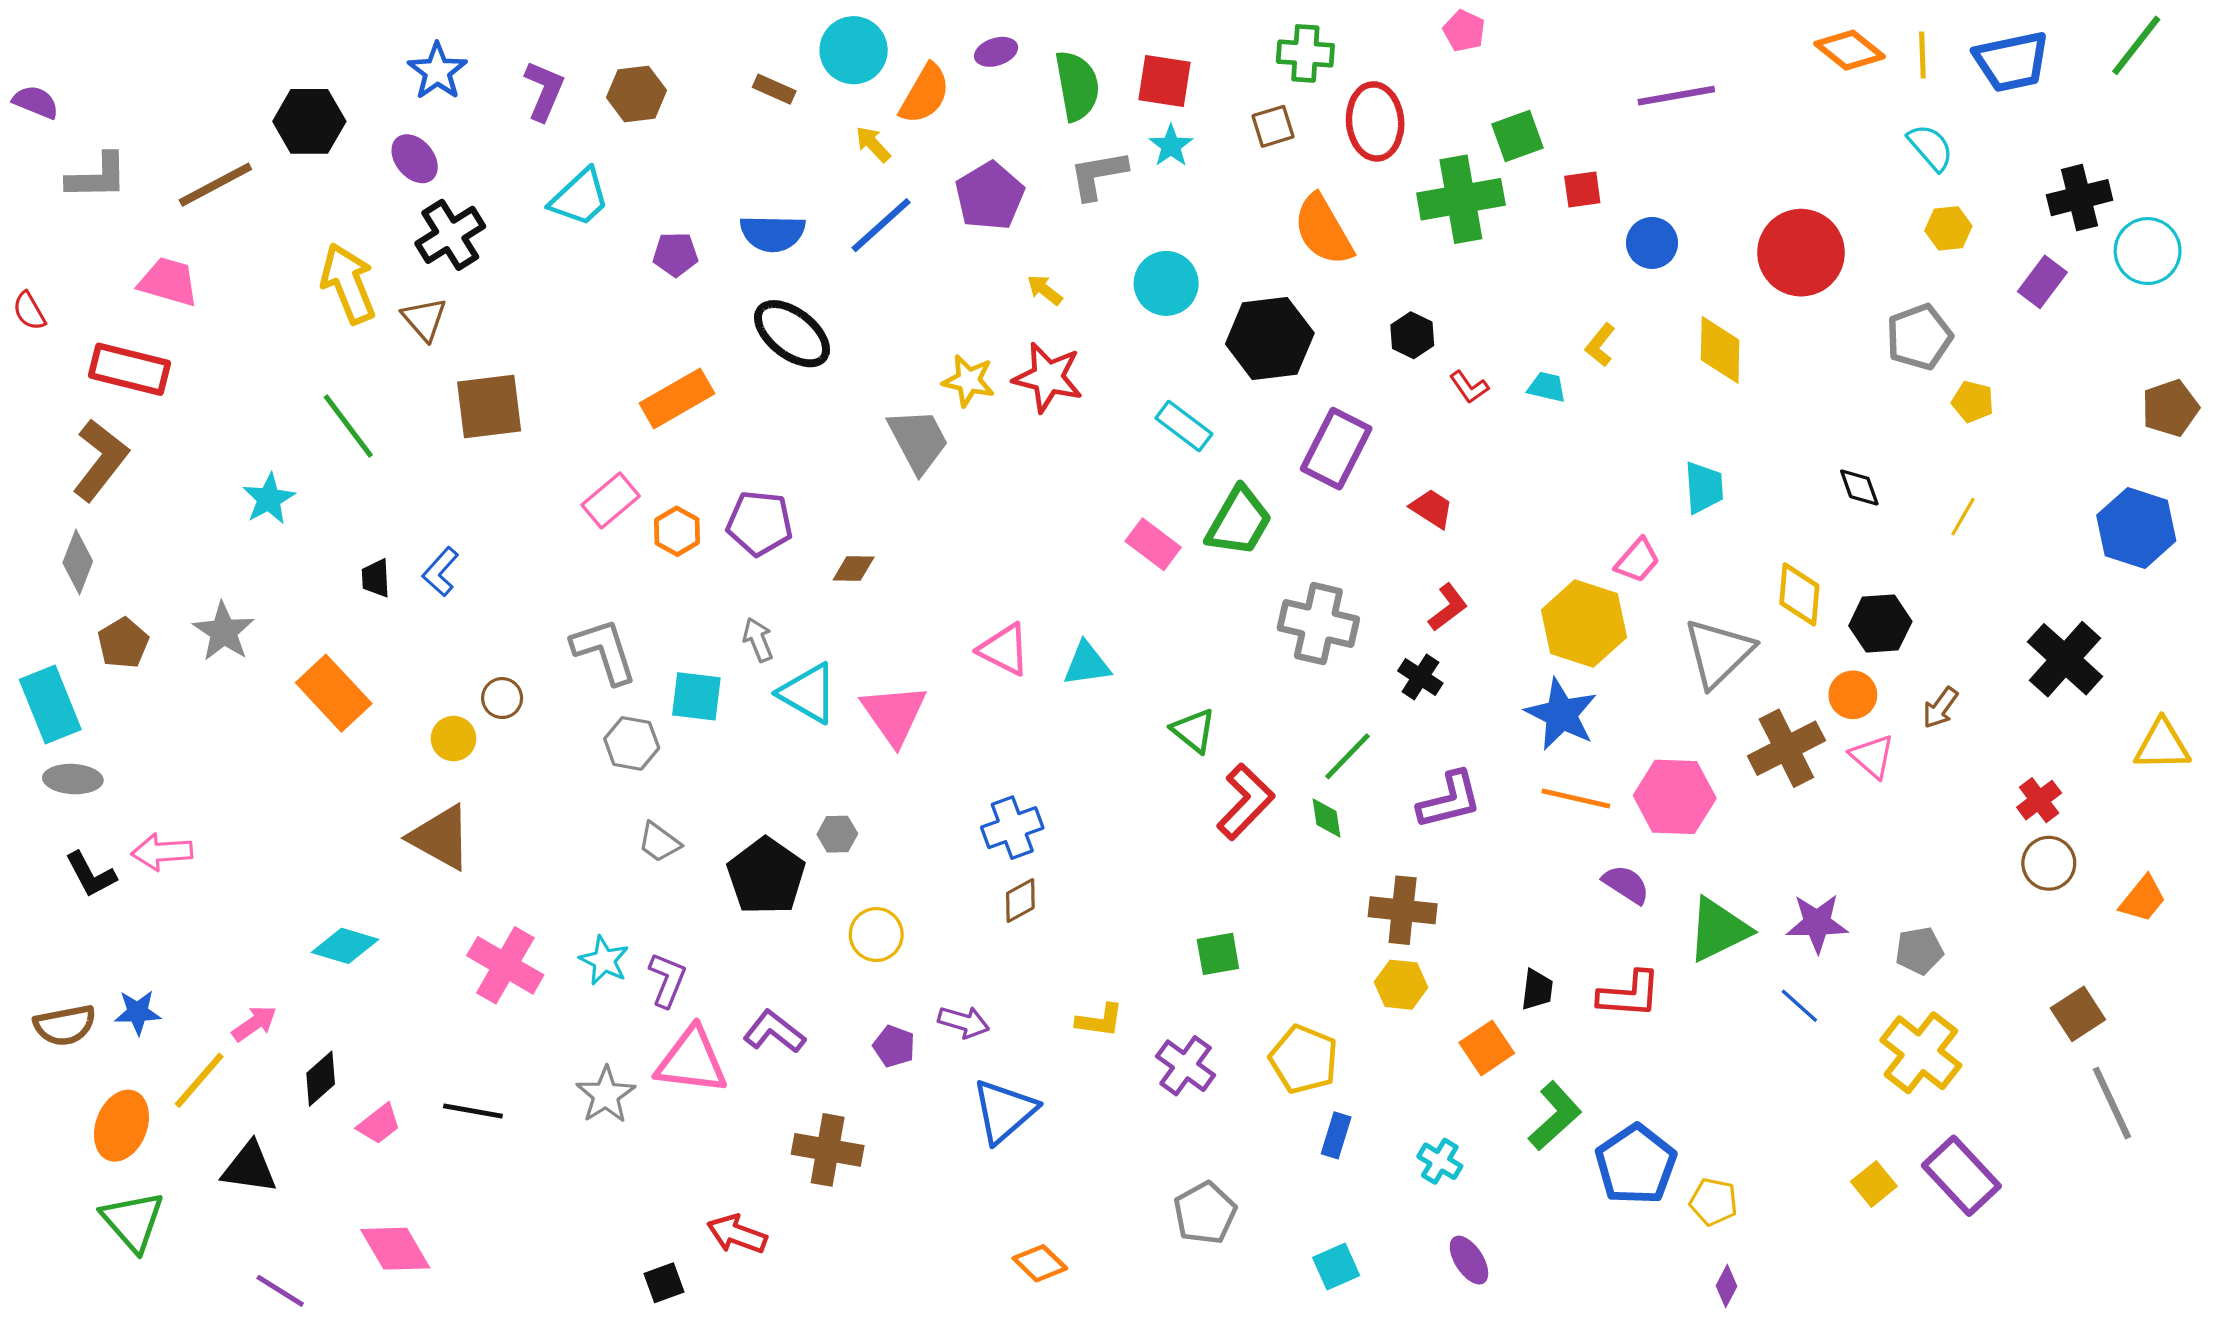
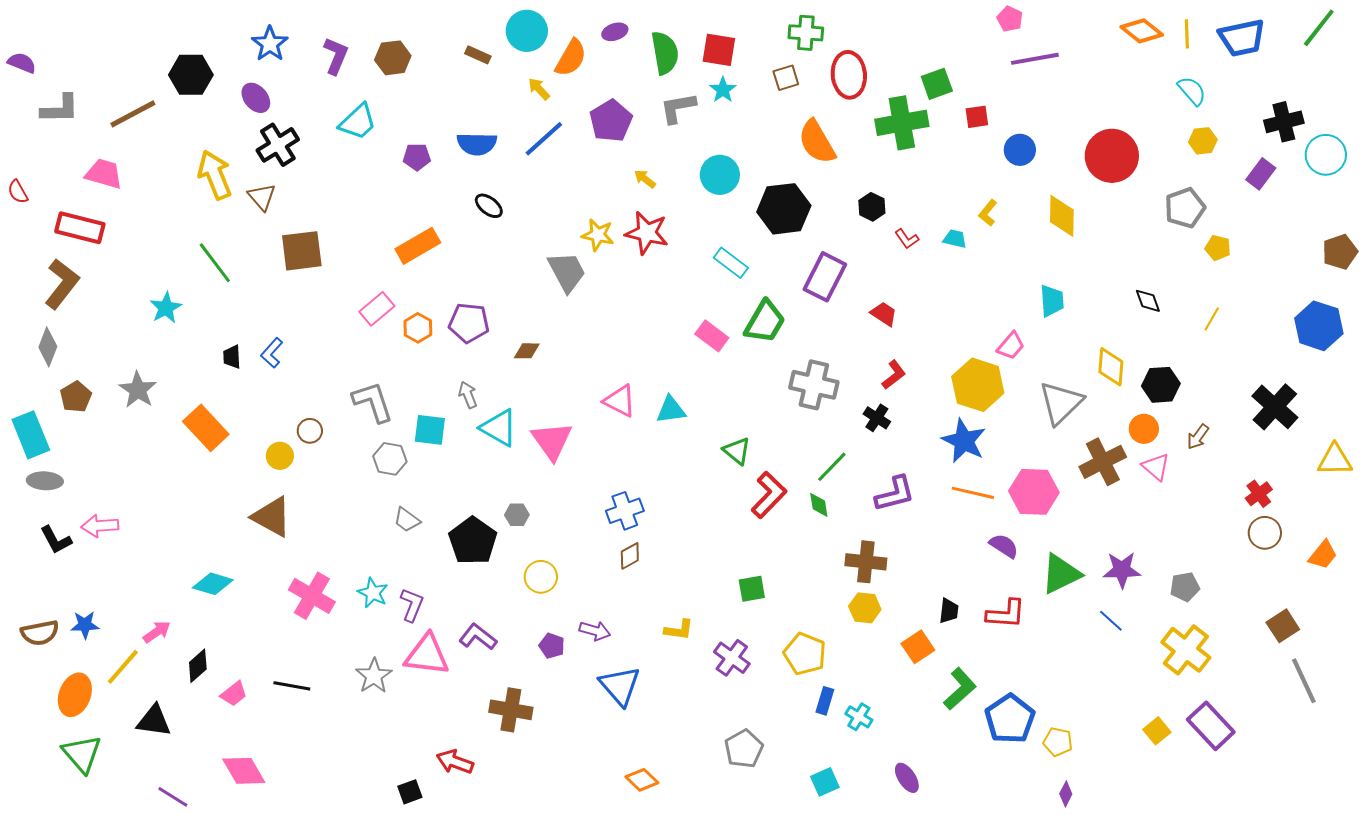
pink pentagon: (1464, 31) -> (1010, 19), moved
black ellipse: (792, 334) -> (489, 206), size x0.6
blue triangle: (1004, 1111) -> (620, 686), turned -30
cyan cross: (1440, 1161) -> (859, 717), moved

